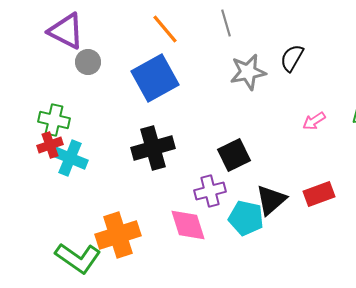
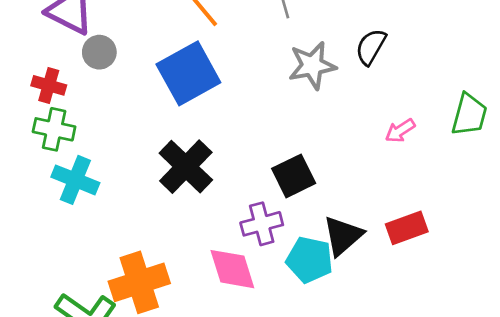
red cross: (50, 145) -> (49, 85), moved, turned 35
black cross: (153, 148) -> (186, 167), turned -30

